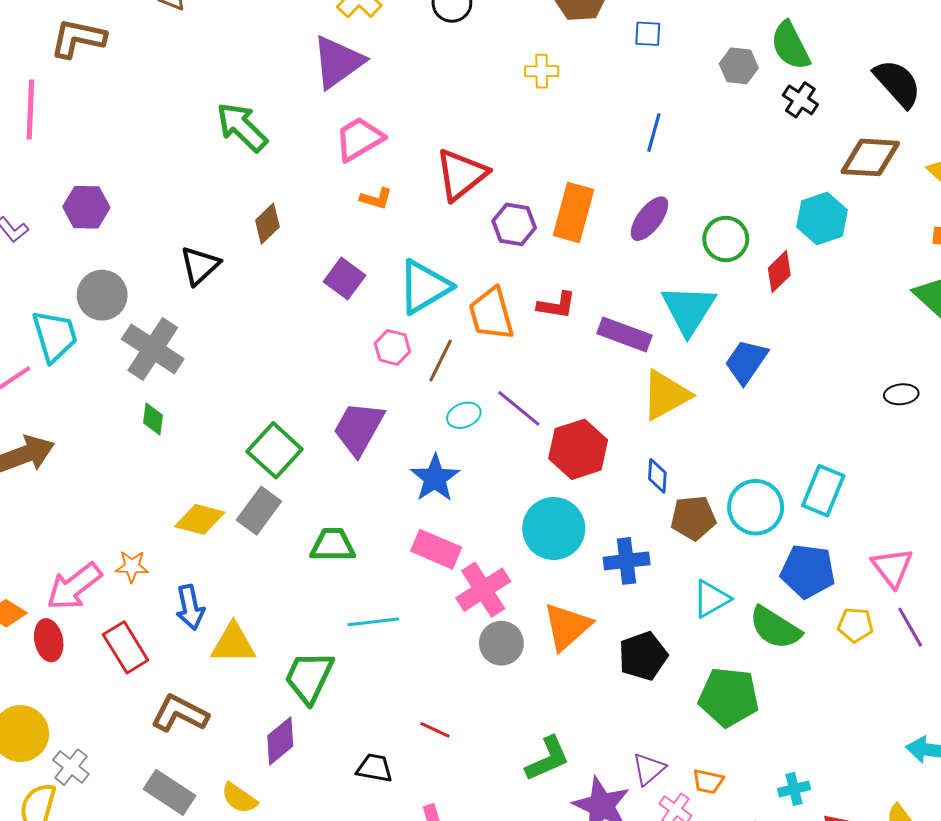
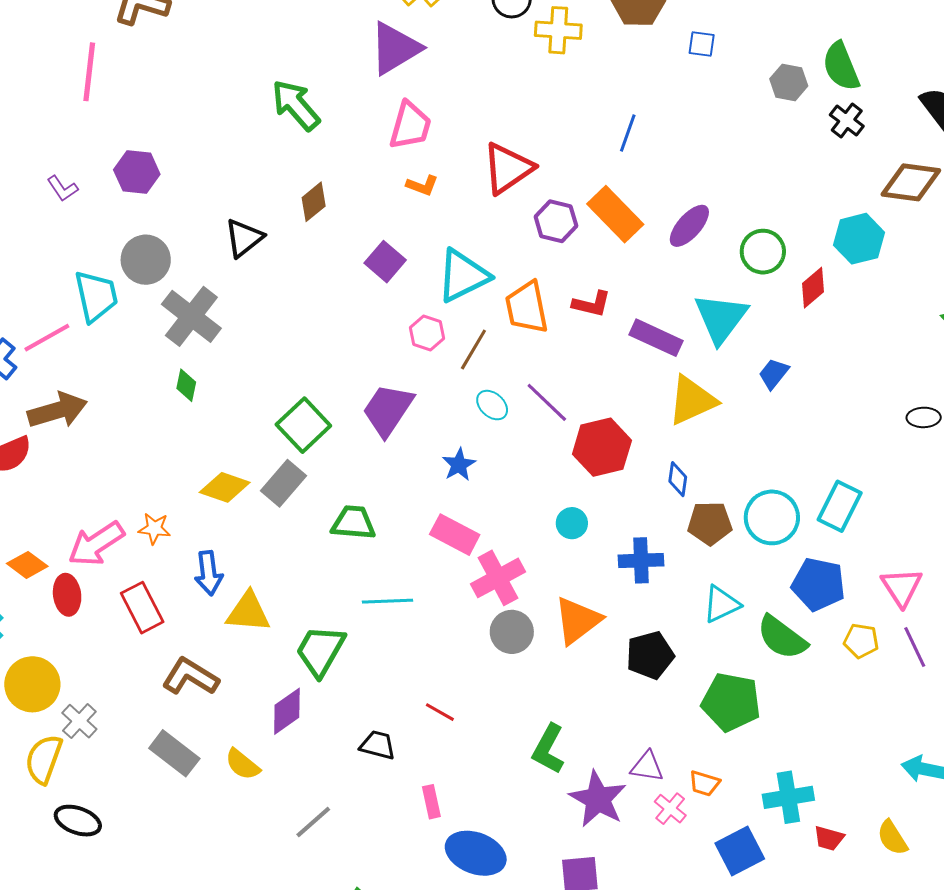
yellow cross: (542, 71) -> (558, 30), moved, size x1.4
blue line: (654, 133) -> (628, 133), moved
pink trapezoid: (359, 139) -> (410, 126), turned 132
orange rectangle: (574, 213) -> (615, 214), turned -64
blue trapezoid: (746, 362) -> (774, 374), size x0.7
cyan ellipse: (464, 415) -> (492, 405), turned 60
blue star: (435, 478) -> (459, 465), size x0.7
cyan circle: (554, 529) -> (572, 523), size x0.5
green L-shape: (548, 759) -> (548, 749), turned 138
purple triangle: (649, 769) -> (647, 767), turned 45
cyan cross: (794, 789) -> (788, 797), size x1.6

